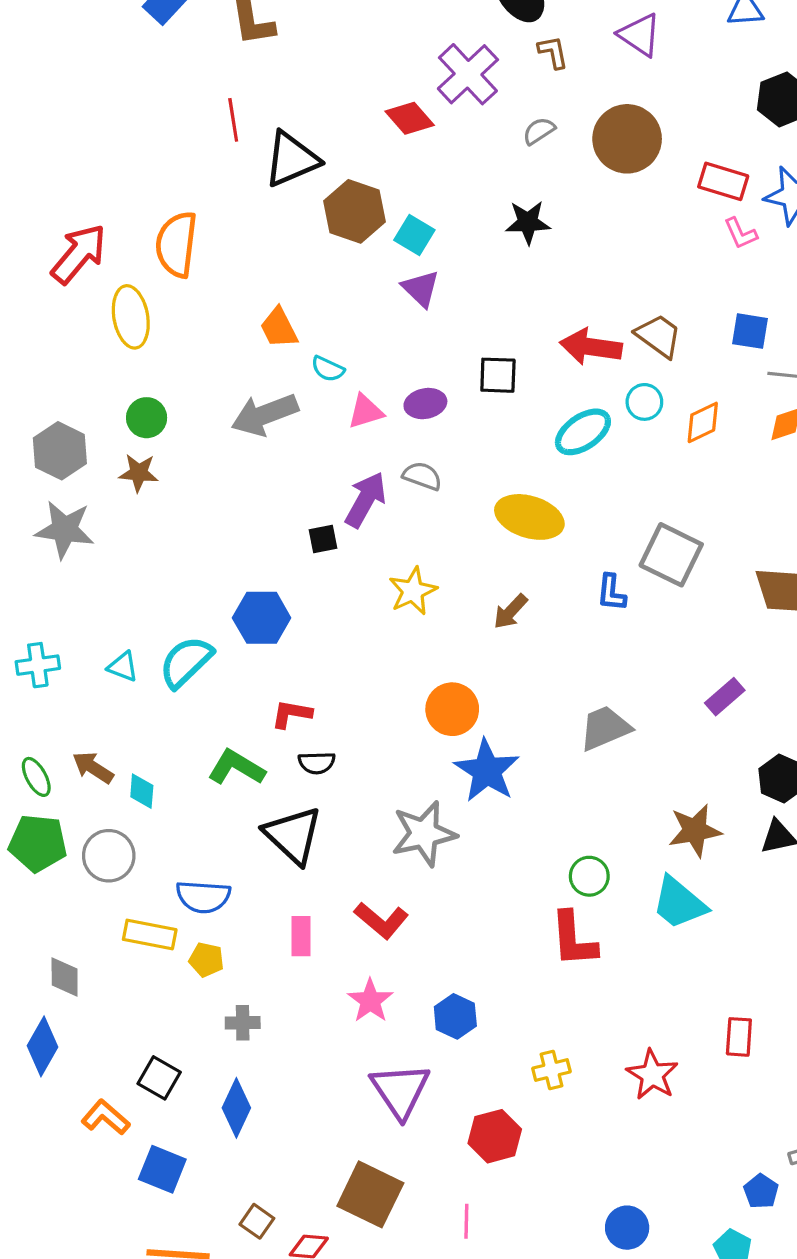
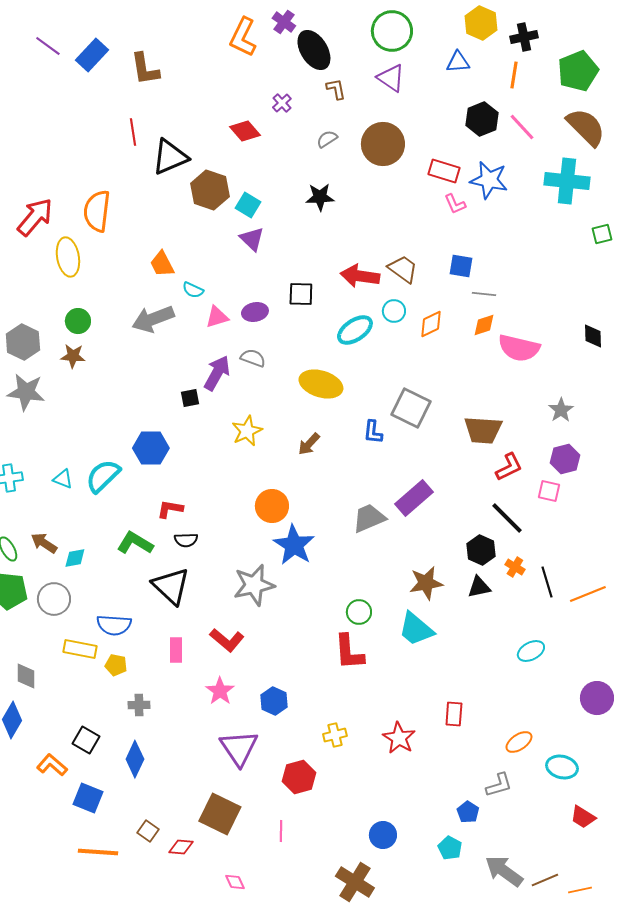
purple cross: (468, 74) -> (282, 103), size x0.5
purple rectangle: (725, 697) -> (414, 498), moved, size x1.5
cyan diamond: (142, 791) -> (75, 558), turned 75

